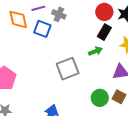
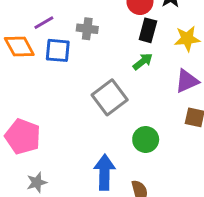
gray cross: (59, 14) -> (87, 29), moved
green circle: (100, 98) -> (146, 139), moved

